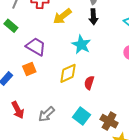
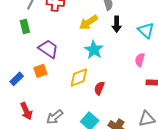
yellow arrow: (62, 16) -> (88, 22), moved
black arrow: (93, 17) -> (117, 24), moved
green rectangle: (11, 26) -> (25, 26), turned 32

